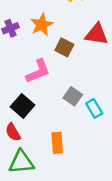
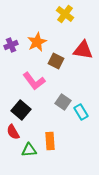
pink L-shape: (38, 71) -> (34, 81), turned 75
green triangle: (21, 162) -> (29, 150), moved, size x0.7

